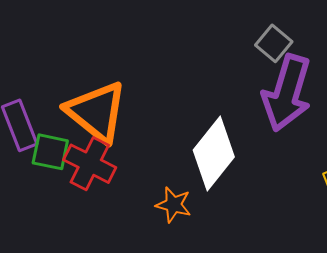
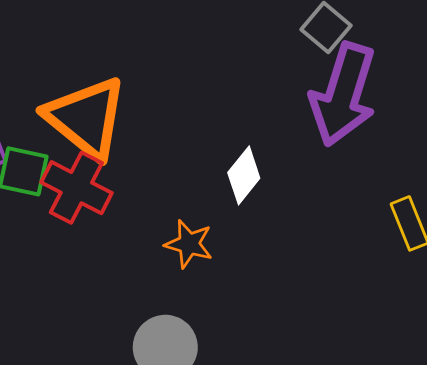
white diamond: (214, 153) -> (244, 175), size x0.6

